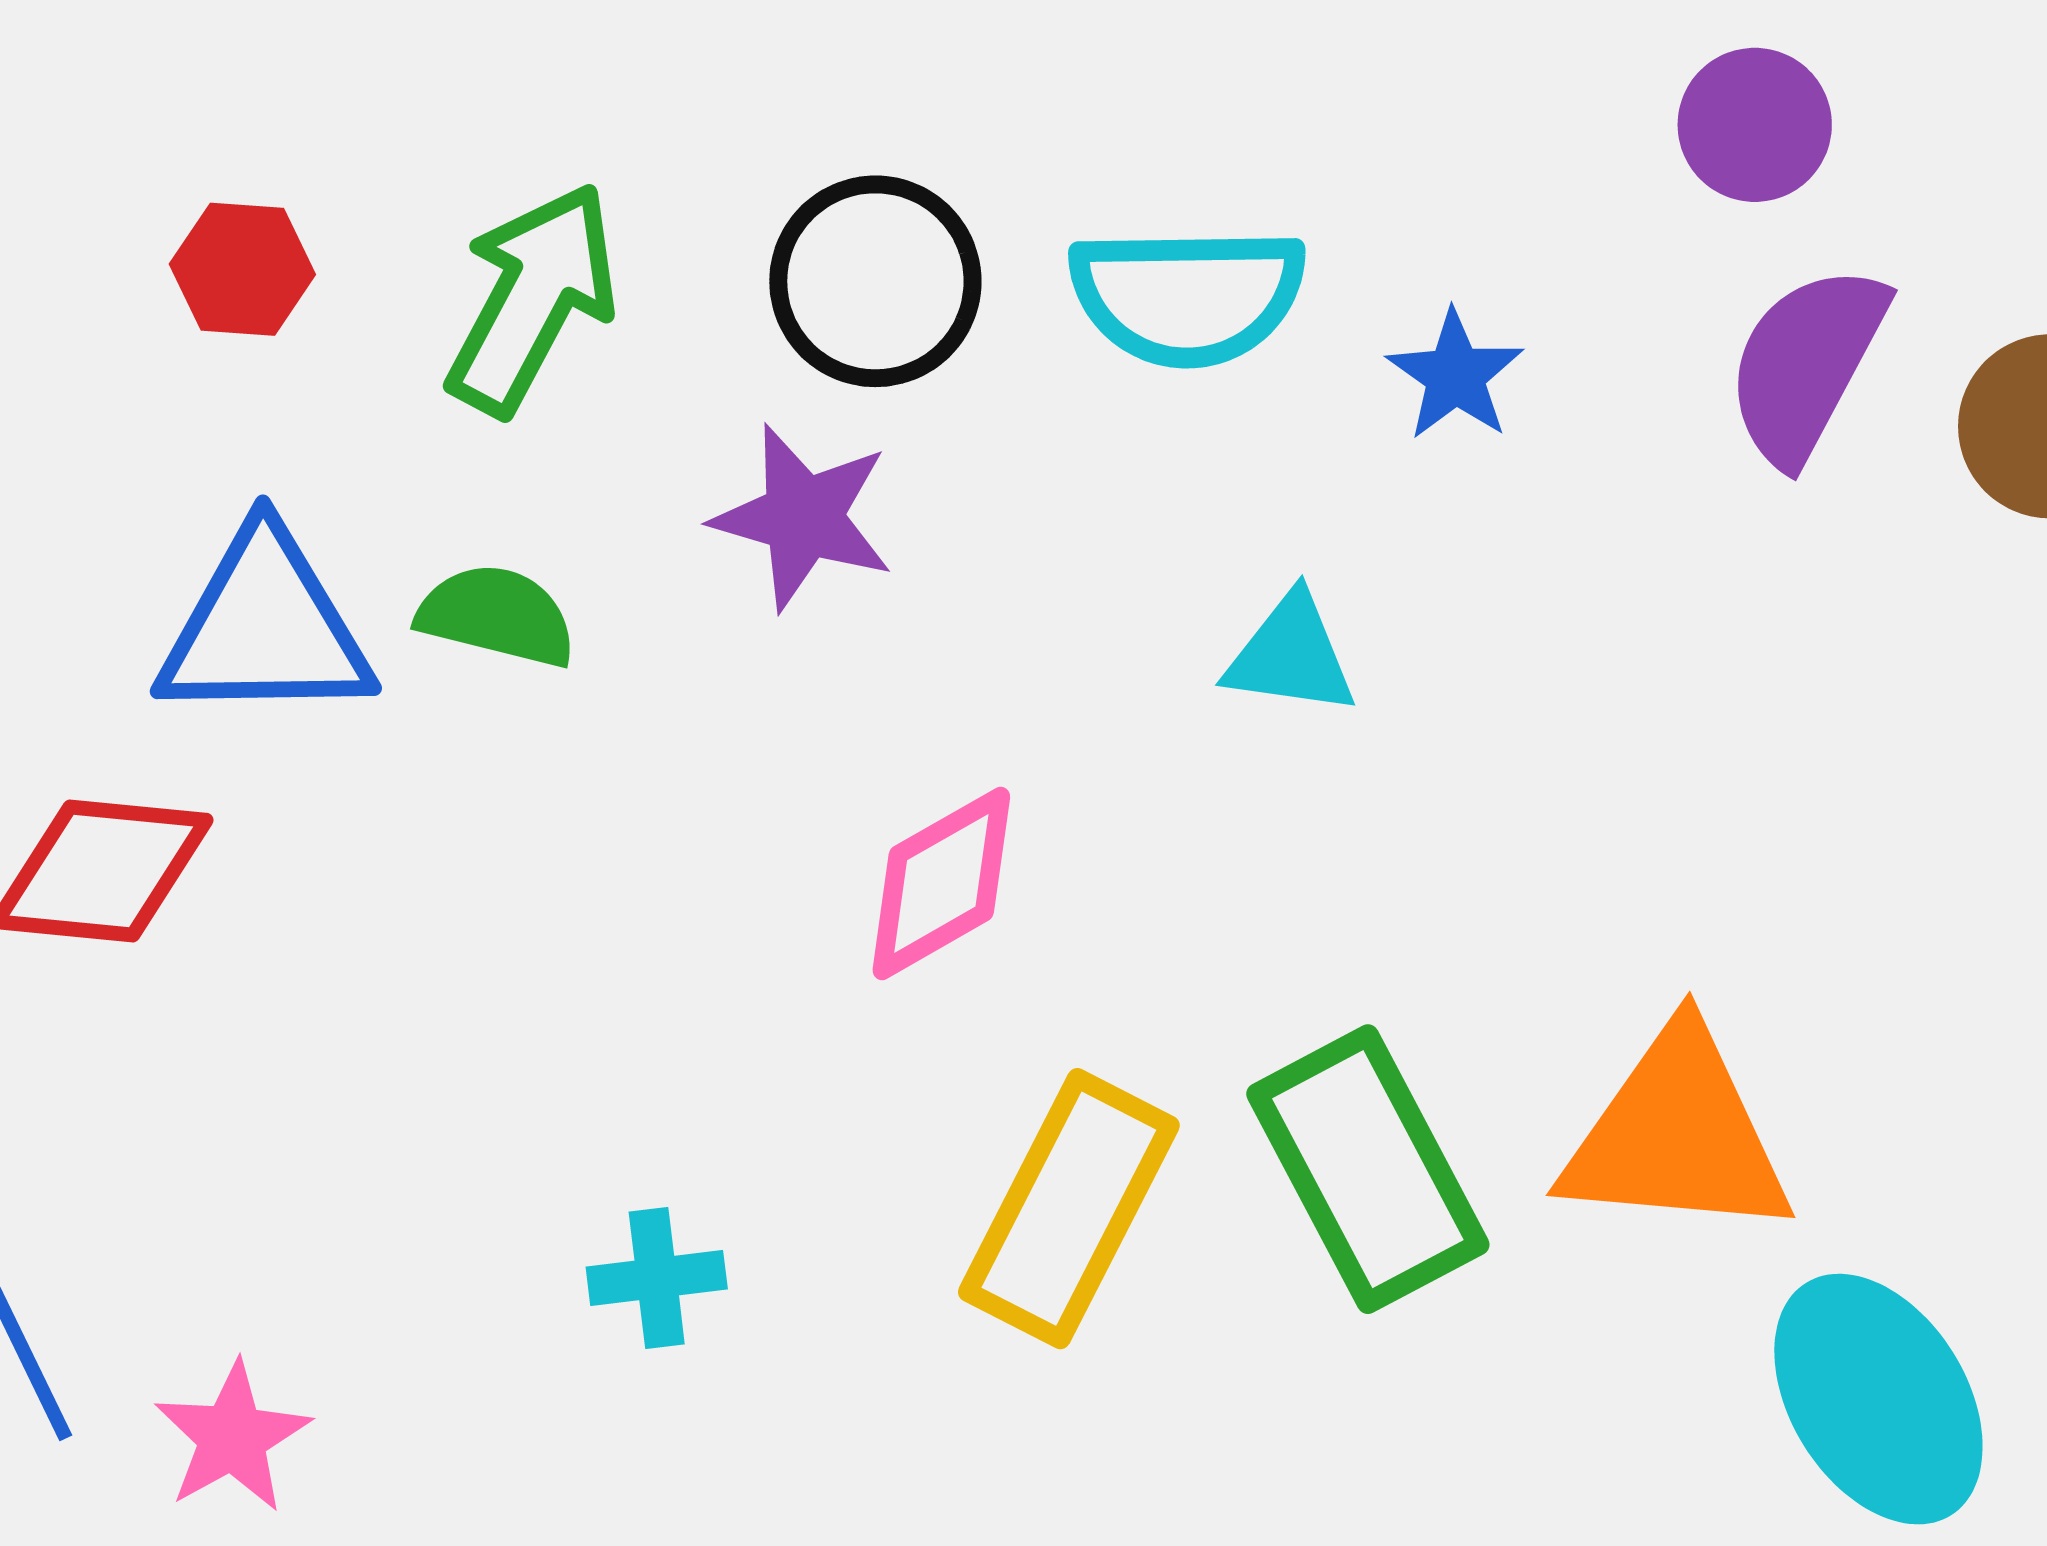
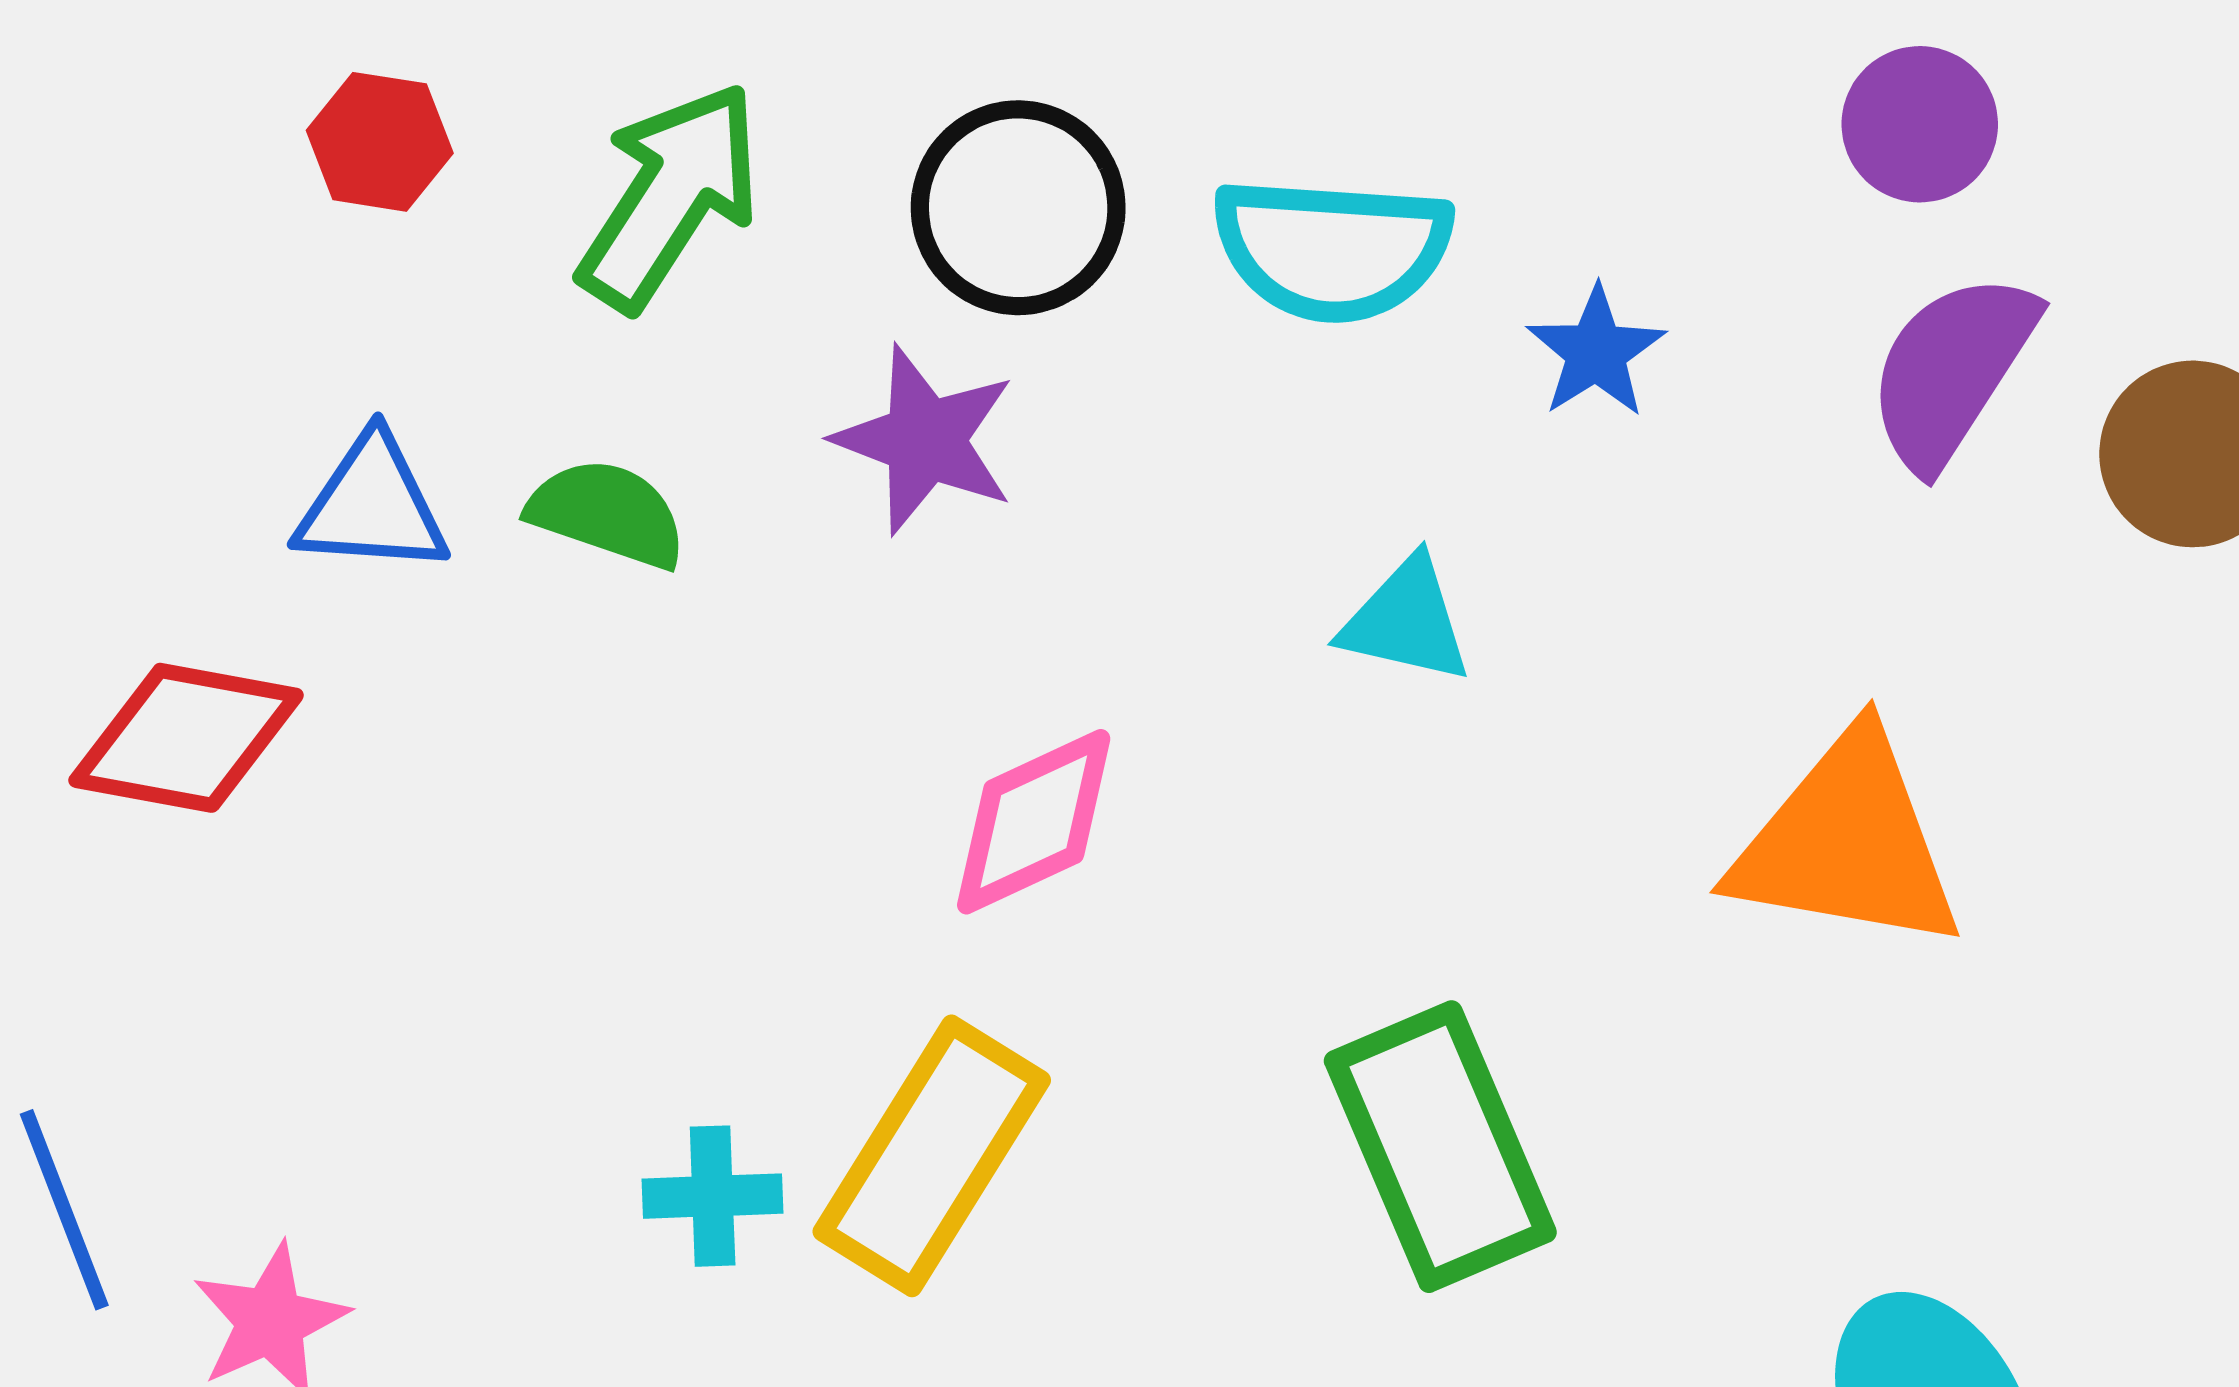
blue triangle: (265, 627) -> (372, 505), size x0.7
orange triangle: (1677, 1135) -> (1847, 843), moved
yellow rectangle: (1069, 1209) -> (932, 1156), moved

